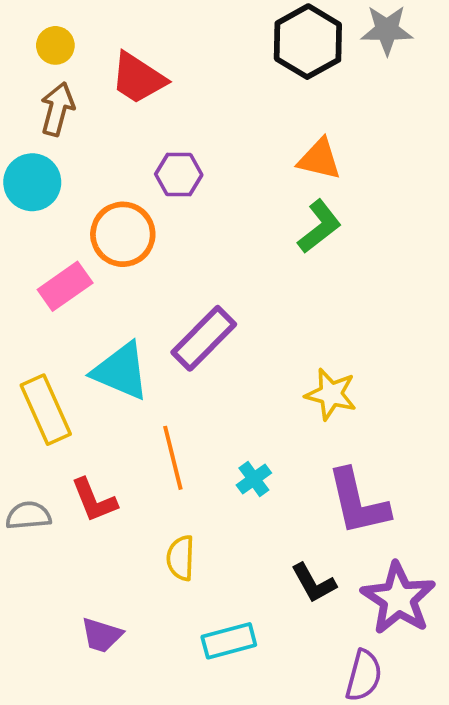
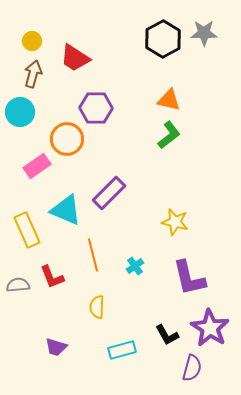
purple hexagon: (179, 175) -> (96, 108), size x1.4
black L-shape: (314, 583) -> (167, 335), moved

